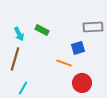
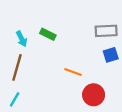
blue square: (78, 48) -> (111, 55), moved
cyan line: (23, 88) -> (15, 99), moved

